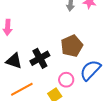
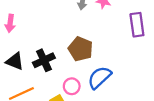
brown pentagon: (72, 46) -> (81, 49), turned -30

